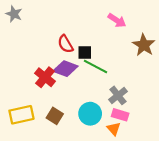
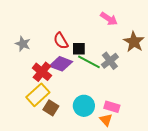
gray star: (14, 14) -> (23, 44), moved
gray cross: (118, 95) -> (110, 61), moved
yellow rectangle: (21, 115) -> (38, 95), moved, turned -30

